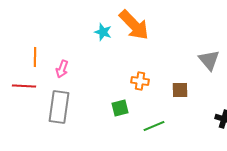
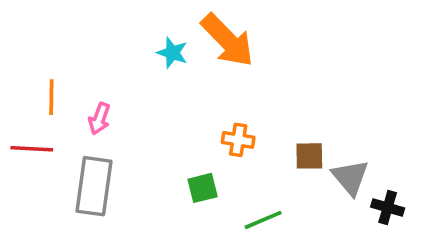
gray triangle: (209, 60) -> (350, 177), moved

